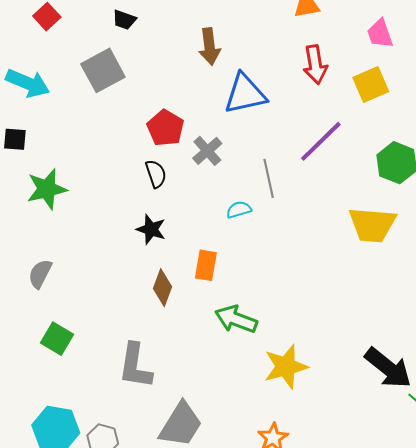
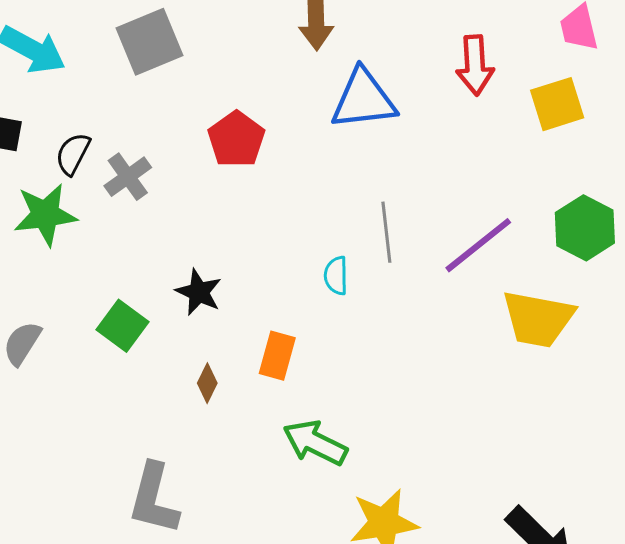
purple line: (321, 141) -> (478, 245), moved
gray cross: (207, 151) -> (128, 177), moved
black semicircle: (156, 174) -> (73, 154), moved, turned -140
cyan semicircle: (239, 210) -> (336, 276), turned -80
brown diamond: (162, 288) -> (207, 383), size x0.7
green square: (57, 339) -> (123, 326), moved

